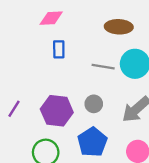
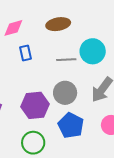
brown ellipse: (119, 27) -> (58, 24), moved
gray circle: (94, 104) -> (65, 93), size x1.5

